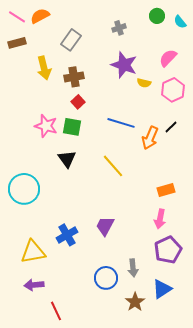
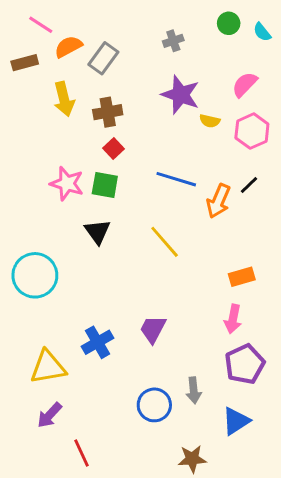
orange semicircle: (40, 16) -> (68, 47), moved
pink line: (17, 17) -> (41, 25), moved
purple arrow: (34, 285) -> (49, 415), turned -42
brown star: (135, 302) -> (192, 459), moved, turned 30

